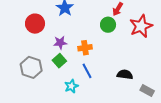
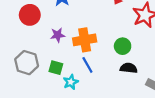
green circle: (108, 25) -> (123, 46), moved
orange cross: (85, 48) -> (85, 40), size x1.5
green square: (59, 61) -> (56, 68), moved, turned -32

